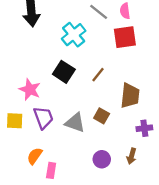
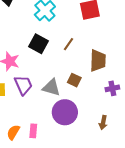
orange semicircle: (35, 156) -> (13, 132), moved
brown arrow: (132, 156) -> (103, 123), moved
purple circle: (102, 159) -> (65, 112), moved, size x1.6

